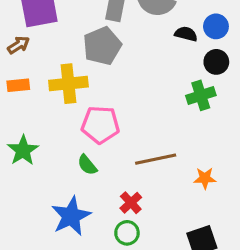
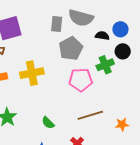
gray pentagon: (102, 46) -> (71, 48), moved
green cross: (201, 95) -> (105, 65), moved
pink pentagon: (100, 125) -> (81, 80), moved

